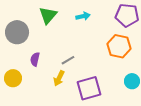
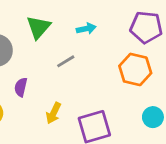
gray line: (68, 60) -> (66, 61), moved

